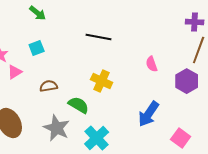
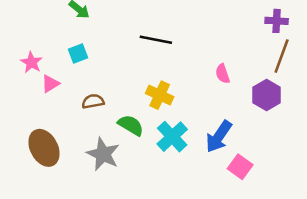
cyan cross: (97, 138) -> (172, 137), moved
pink square: (181, 138) -> (240, 167), moved

